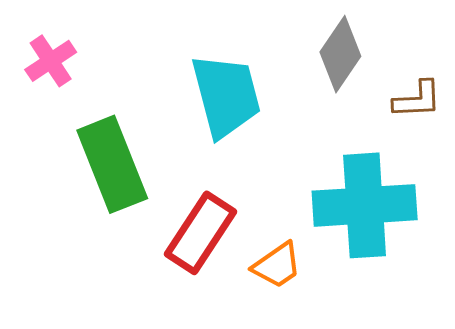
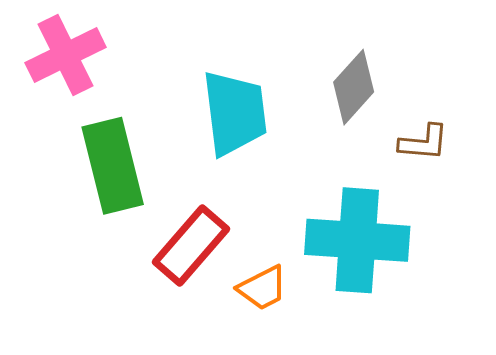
pink cross: (51, 61) -> (66, 55), size x1.5

